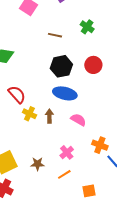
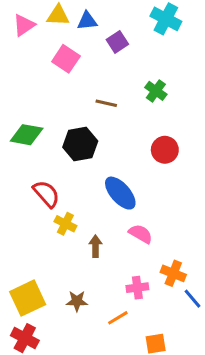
black hexagon: (61, 66) -> (80, 144), moved
blue ellipse: (65, 93) -> (120, 193), turned 35
brown arrow: (49, 116) -> (96, 246), moved
pink cross: (67, 152) -> (137, 288), moved, turned 32

